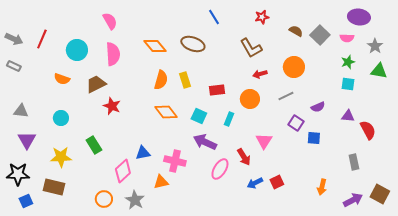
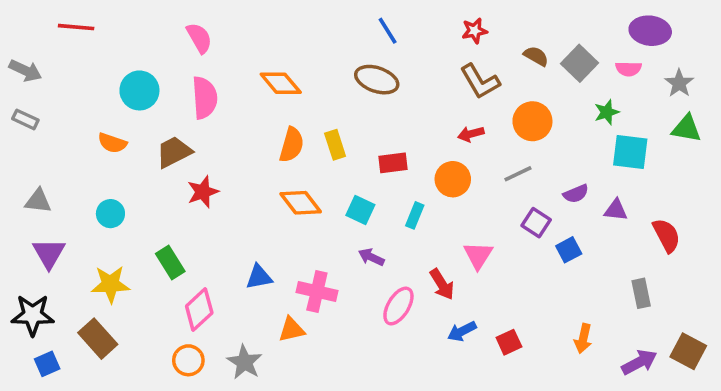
red line: (42, 39) -> (76, 27), moved, turned 72
brown ellipse: (193, 44) -> (377, 80), moved
brown L-shape: (251, 48) -> (480, 81), moved
green star: (348, 62) -> (607, 112), moved
cyan square: (348, 84) -> (630, 152), size x1.5
red star: (112, 106) -> (203, 192), turned 30
purple triangle: (348, 116) -> (616, 210), moved
blue square: (314, 138) -> (569, 250), turned -32
purple arrow: (205, 142) -> (371, 257), size x0.6
pink diamond: (123, 171) -> (199, 310), moved
red square: (277, 182) -> (509, 342), moved
brown rectangle: (54, 187) -> (98, 339), turned 35

